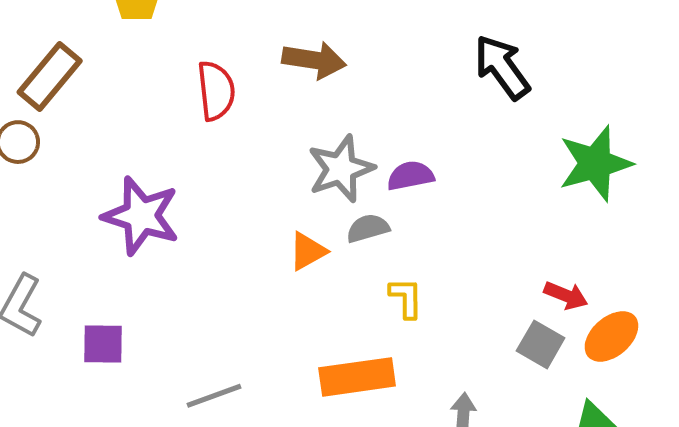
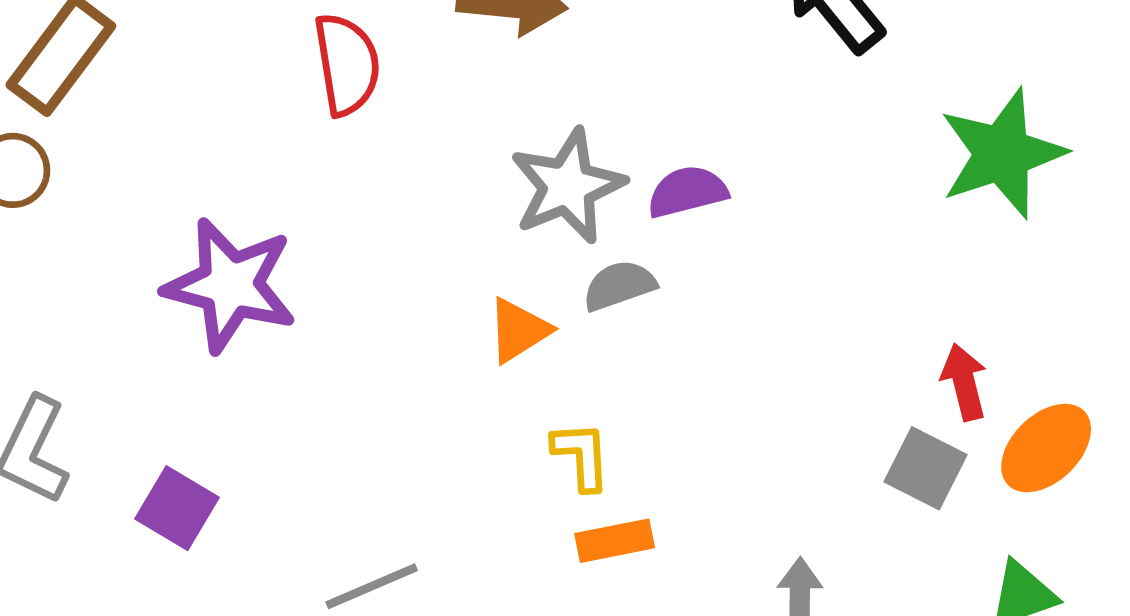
red arrow: (566, 295) -> (964, 382), turned -123
yellow L-shape: (406, 298) -> (581, 456), moved
purple square: (103, 344) -> (177, 508), turned 33
orange rectangle: (357, 377) -> (615, 541), size x0.6

